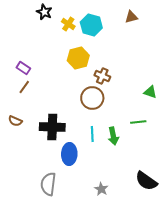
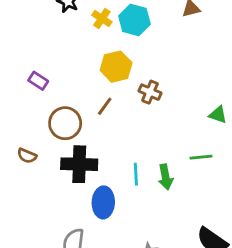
brown line: (24, 87) -> (105, 106), moved
brown circle: (92, 98) -> (65, 123), moved

